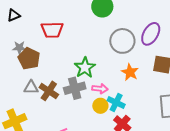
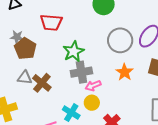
green star: (85, 68) -> (74, 51), moved
gray cross: (75, 88) -> (81, 72), moved
pink arrow: (100, 89) -> (93, 86), turned 147
cyan cross: (116, 102) -> (71, 113), moved

